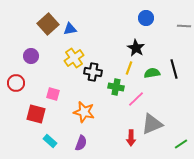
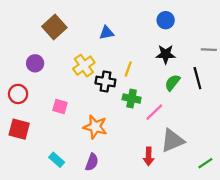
gray line: (184, 26) -> (209, 50), moved
blue triangle: (70, 29) -> (107, 33), moved
black star: (136, 48) -> (166, 54), moved, turned -30
yellow line: (129, 68) -> (128, 69), moved
green semicircle: (152, 73) -> (172, 83), turned -42
red square: (36, 114) -> (19, 129), moved

